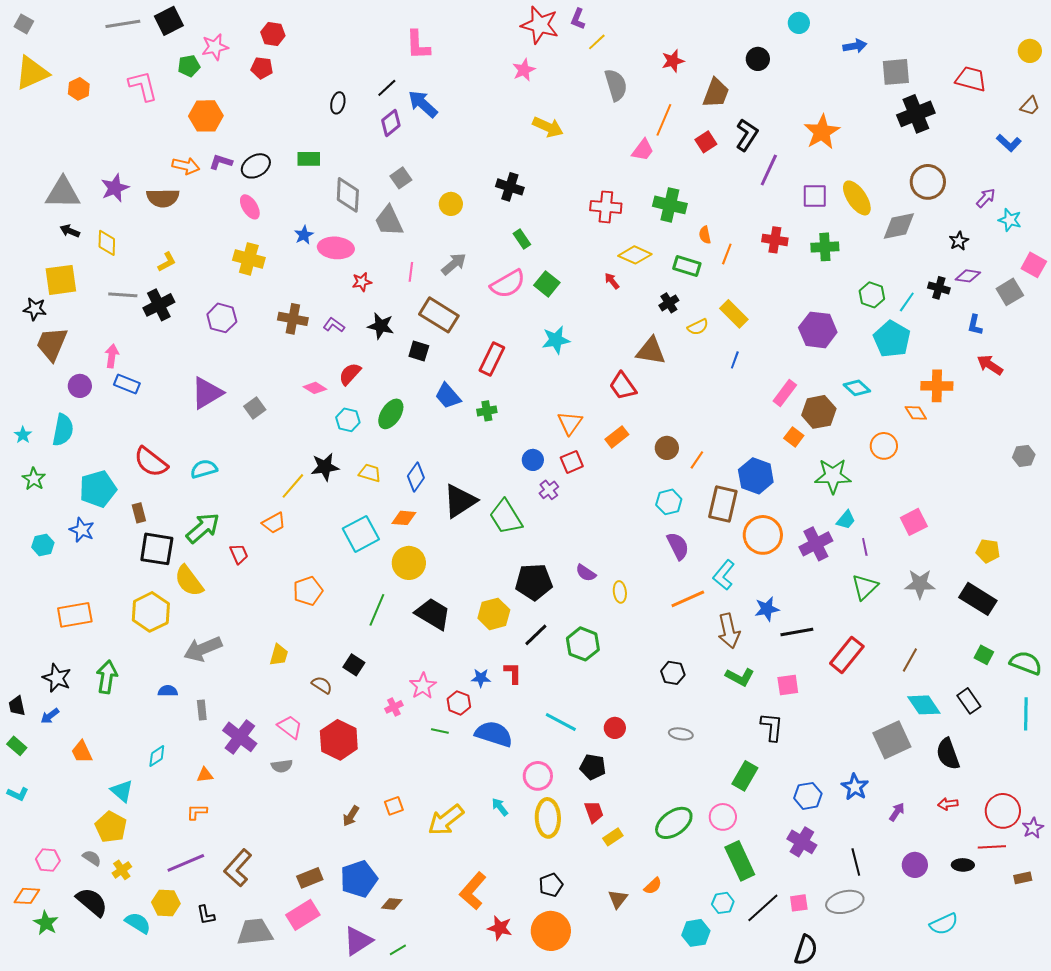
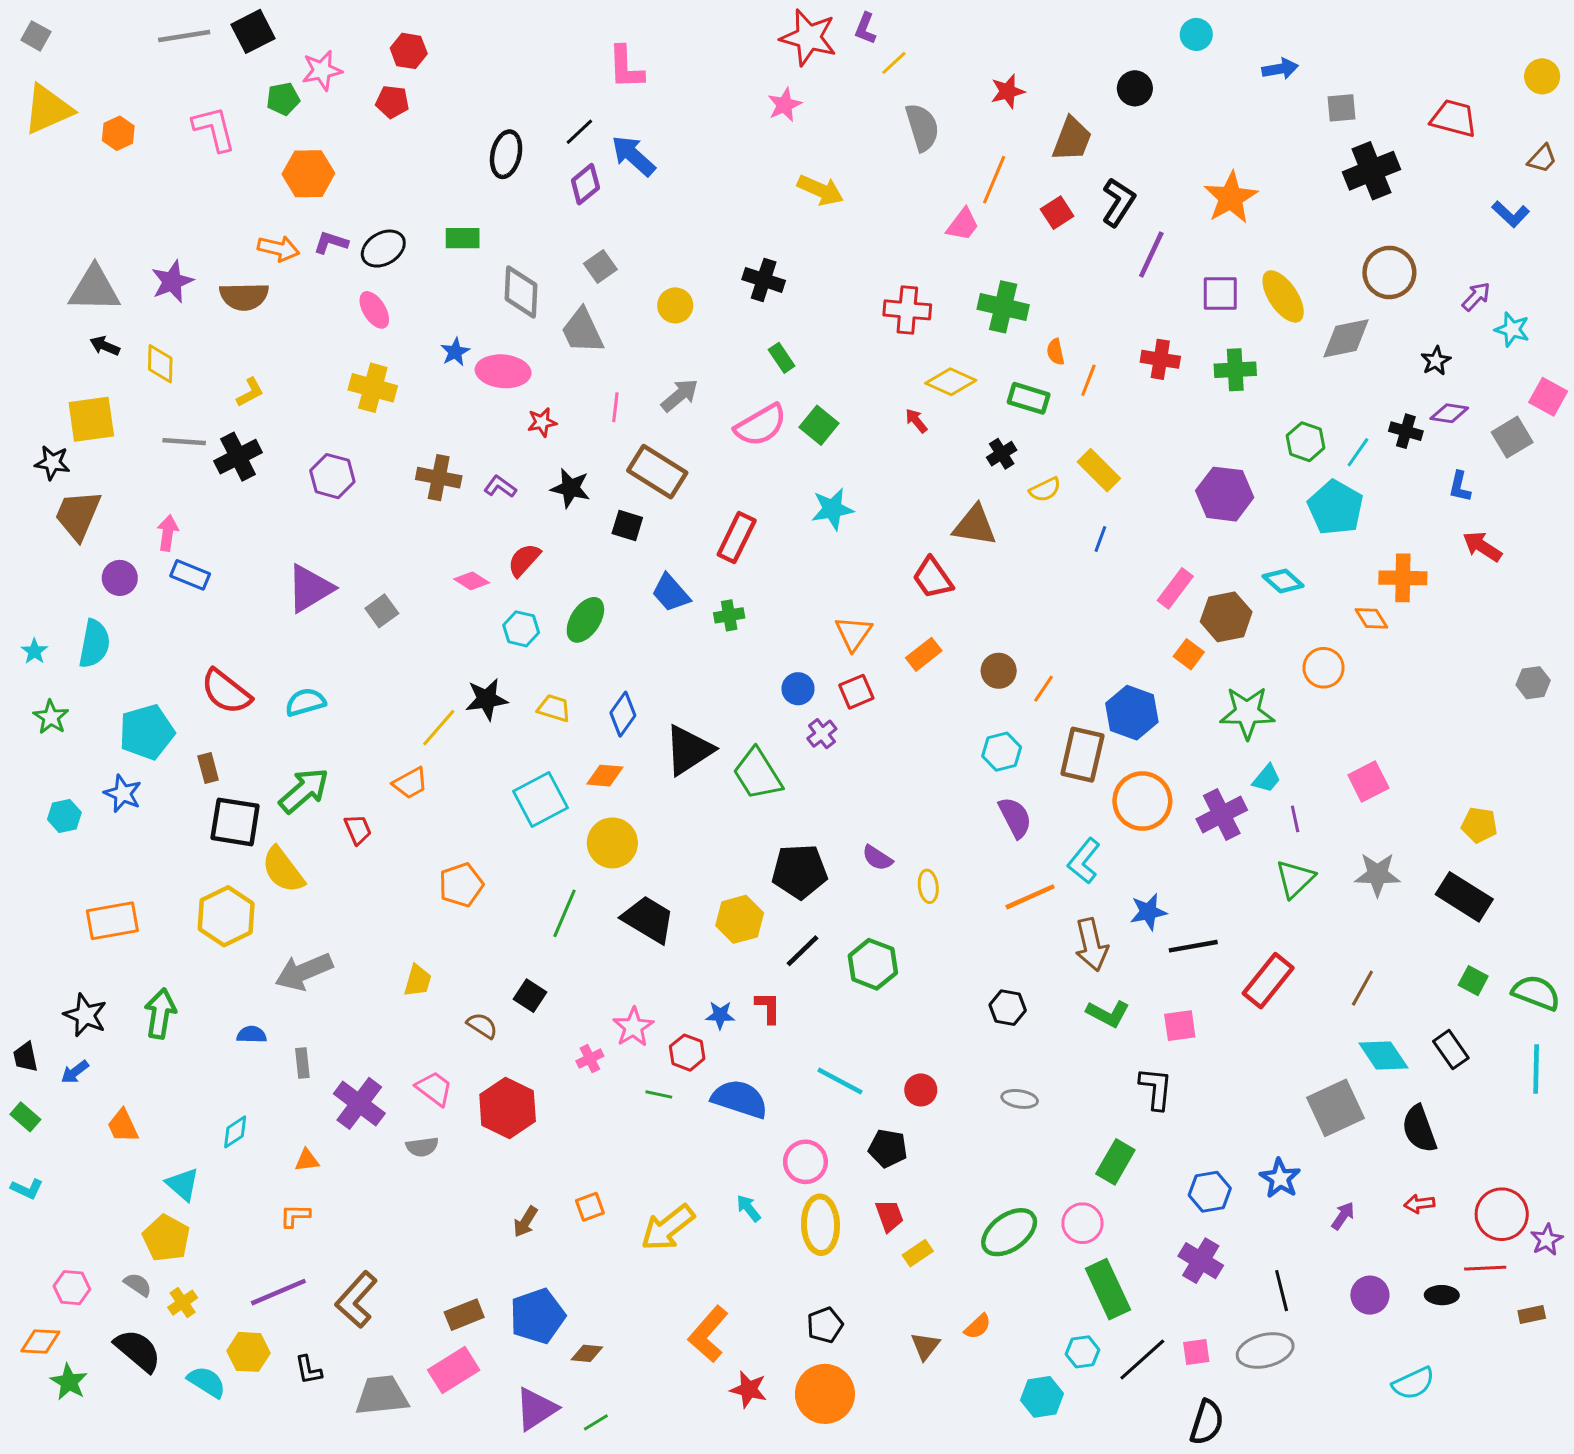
gray square: (896, 72) -> (1341, 108), size x0.7
black ellipse: (338, 103) -> (506, 154), size x1.4

